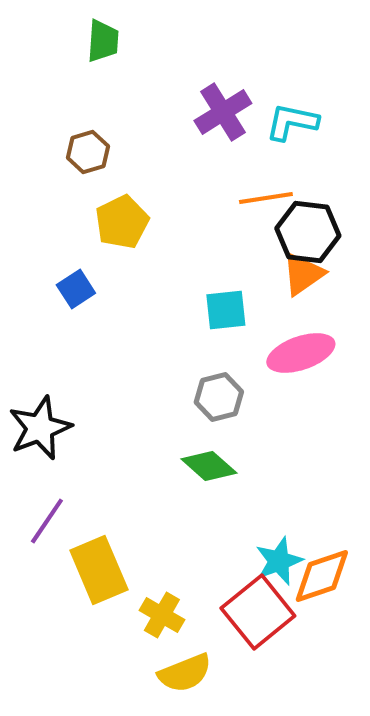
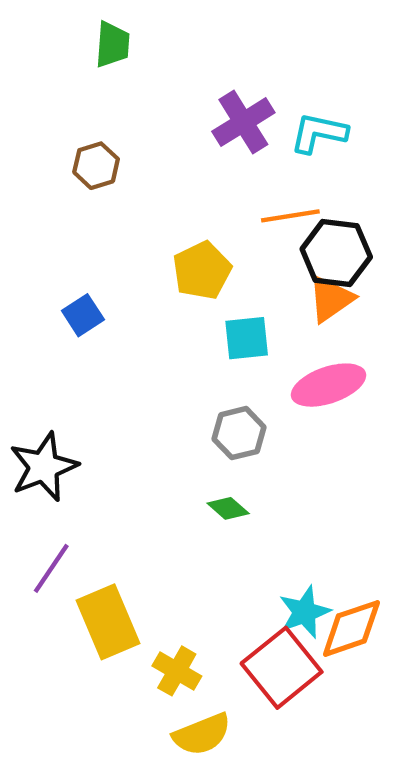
yellow pentagon: (122, 222) -> (202, 270), moved
green diamond: (209, 466) -> (228, 508), size x0.7

